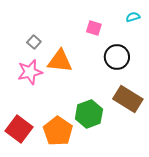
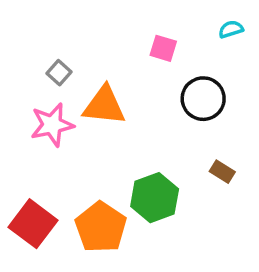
brown rectangle: (128, 99) -> (222, 172), size x0.5

